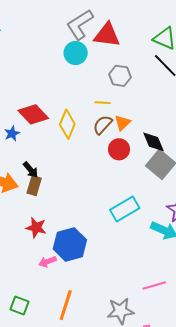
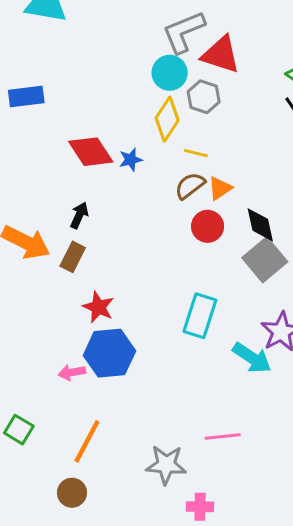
gray hexagon: (120, 76) -> (204, 97), moved
yellow diamond: (67, 124) -> (167, 119), moved
blue star: (12, 133) -> (131, 160), moved
black arrow: (31, 170) -> (79, 215), moved, turned -126
cyan rectangle: (125, 209) -> (200, 316), turned -52
red star: (36, 228) -> (98, 307), moved

